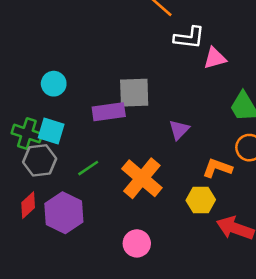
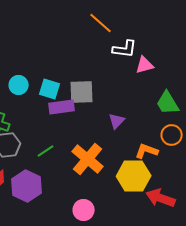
cyan square: (51, 131) -> (50, 89), moved
yellow hexagon: (201, 200) -> (134, 176), size x1.5

